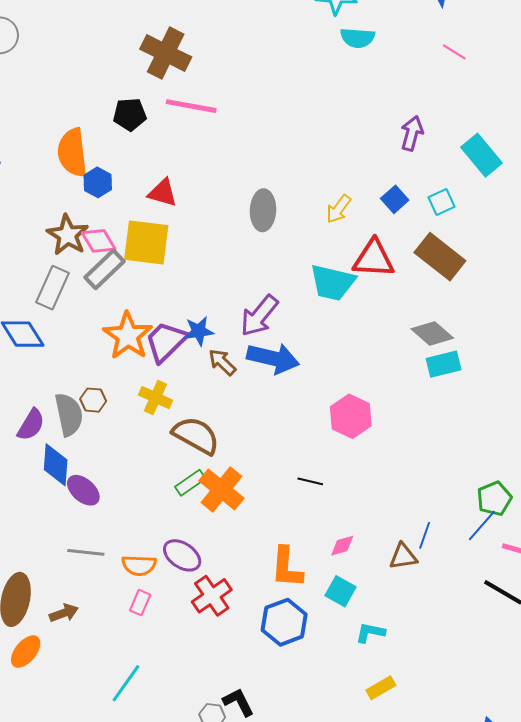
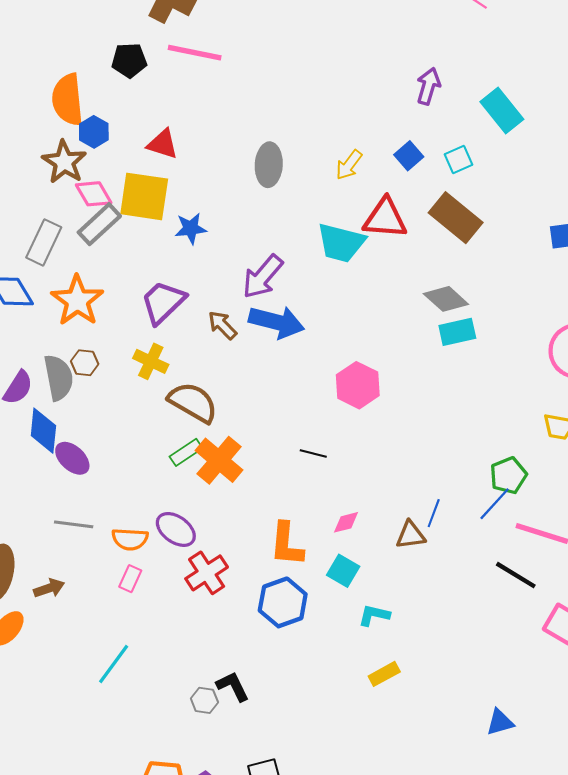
brown star: (68, 235) -> (64, 162), moved
blue star: (199, 331) -> (191, 228), moved
orange star: (128, 336) -> (77, 301), moved

